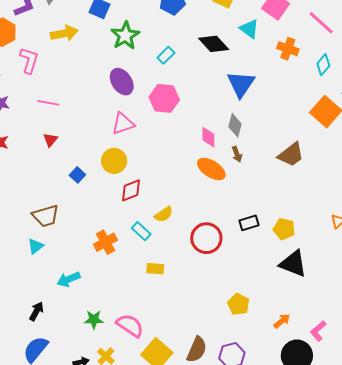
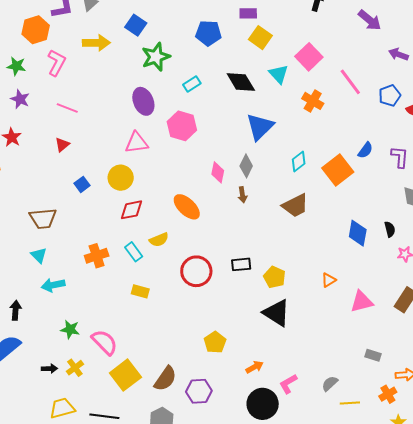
cyan diamond: (323, 65) -> (299, 161), moved
orange ellipse: (211, 169) -> (187, 207), moved
cyan triangle: (36, 246) -> (39, 255), moved, turned -48
black arrow: (36, 311) -> (16, 310), turned -36

